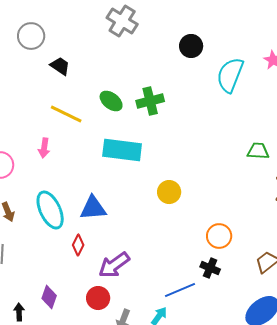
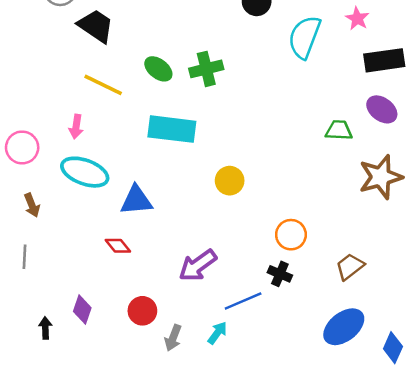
black trapezoid: (60, 66) -> (96, 26), size x1.5
cyan ellipse: (50, 210) -> (85, 172), moved, turned -45
red diamond: (78, 245) -> (118, 246), turned -65
purple arrow: (114, 265) -> (198, 265), moved

